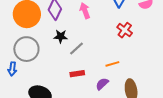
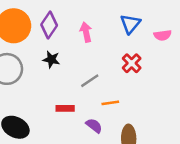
gray line: (76, 49) -> (90, 81), moved
purple semicircle: (102, 84) -> (94, 126), turned 72

